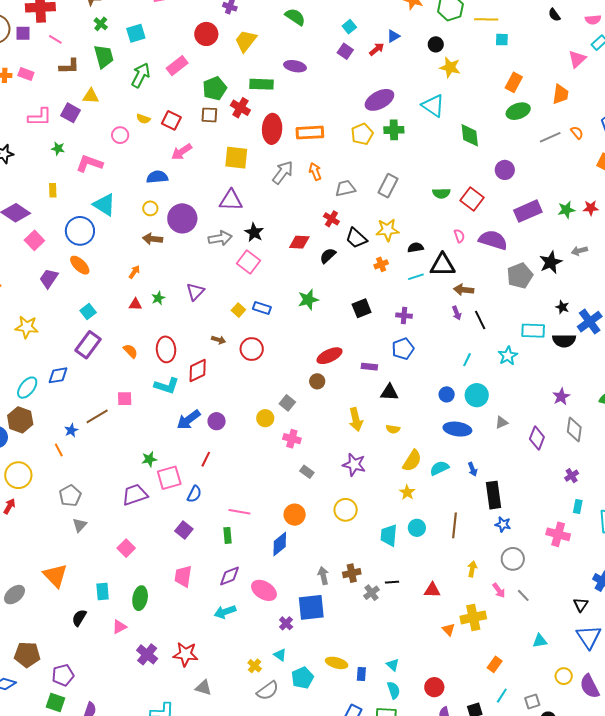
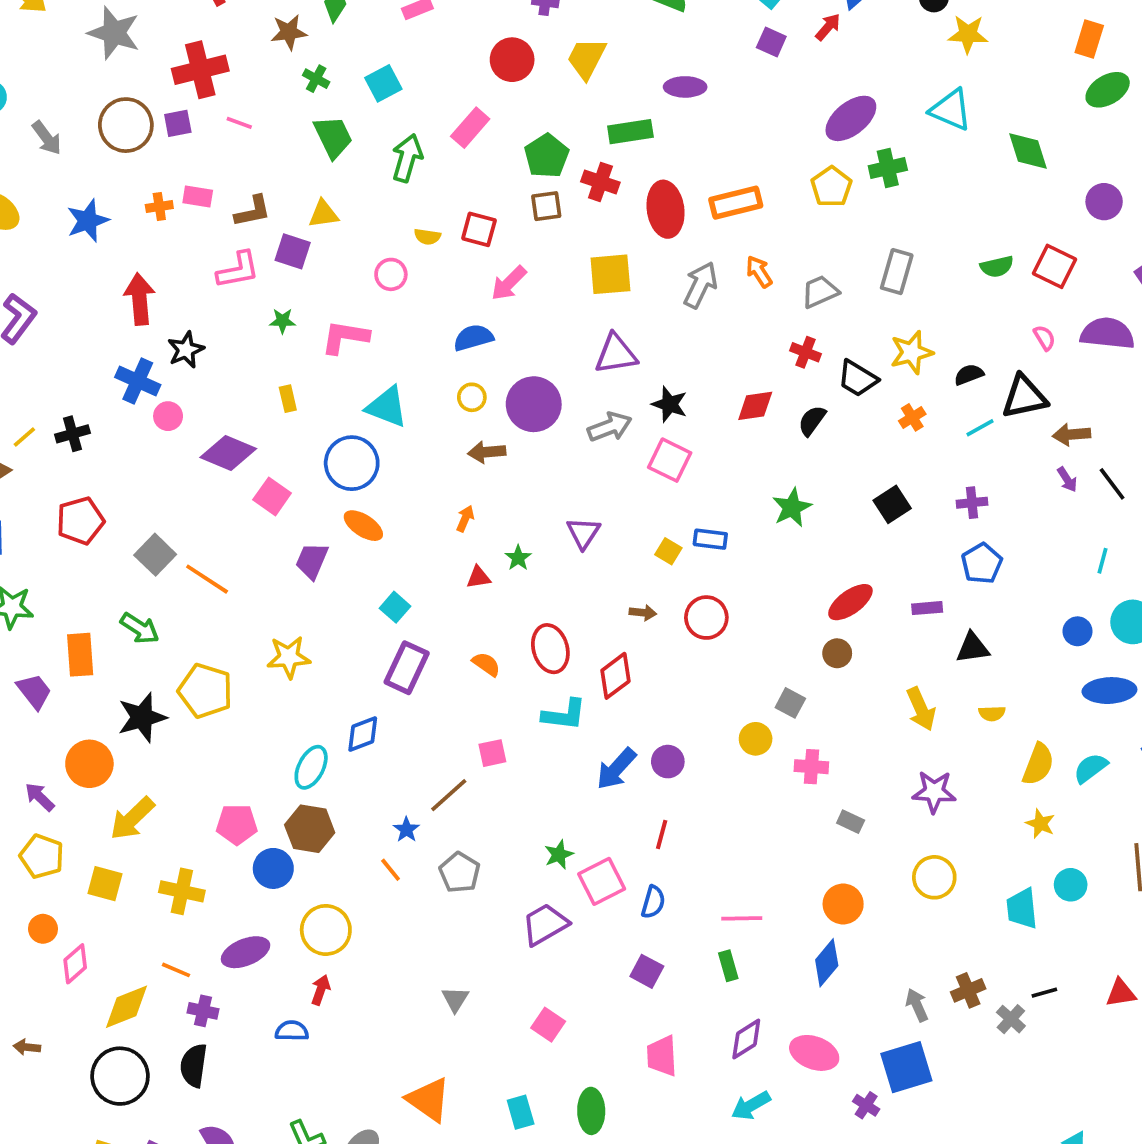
brown L-shape: (69, 66) -> (253, 211), moved
gray pentagon: (70, 496) -> (460, 872), moved

